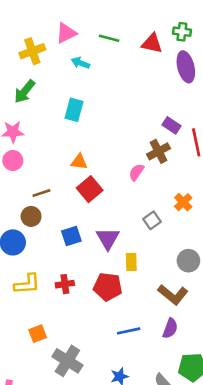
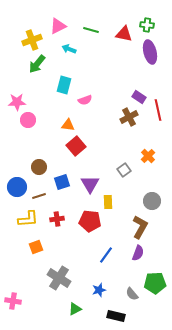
green arrow: (25, 92) -> (37, 64), moved
pink circle: (13, 160) -> (28, 120), moved
pink semicircle: (136, 172) -> (85, 100), moved, turned -144
brown line: (41, 193) -> (39, 196), moved
brown circle: (31, 216) -> (39, 167), moved
brown L-shape: (173, 294) -> (140, 227), turned -100
blue line: (129, 331) -> (106, 255), turned -42
orange square: (38, 334) -> (36, 247), moved

